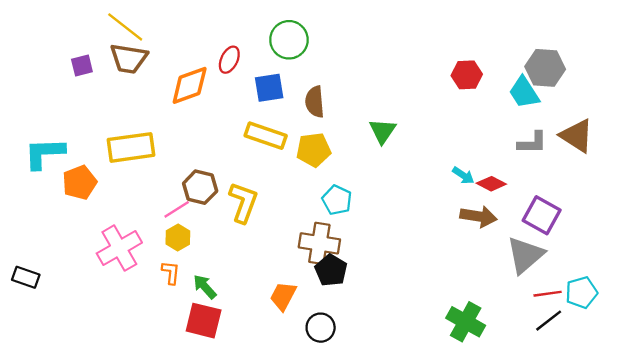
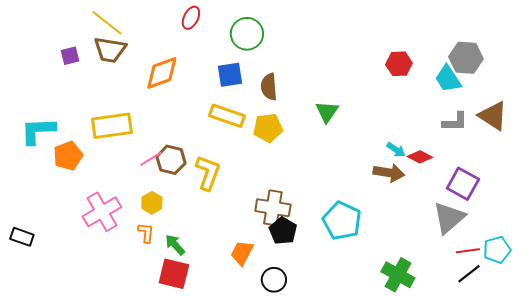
red ellipse: (229, 60) -> (191, 18), moved
cyan pentagon: (337, 200) -> (342, 221), moved, size x1.5
pink line: (177, 209) -> (151, 159), moved
brown arrow: (478, 216) -> (389, 173), moved

